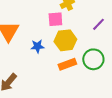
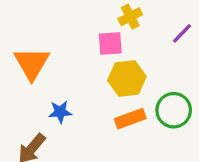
purple line: (98, 24) -> (182, 33), moved
blue star: (37, 46) -> (60, 112), moved

